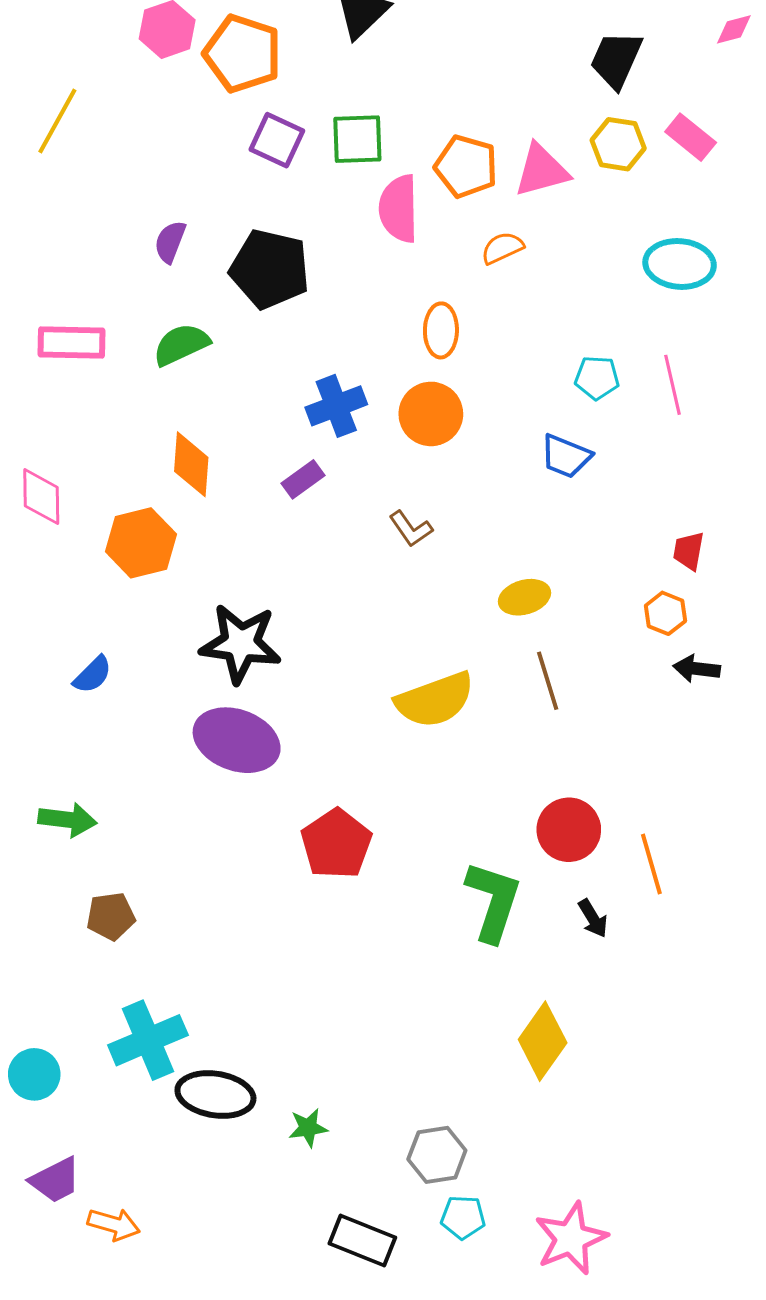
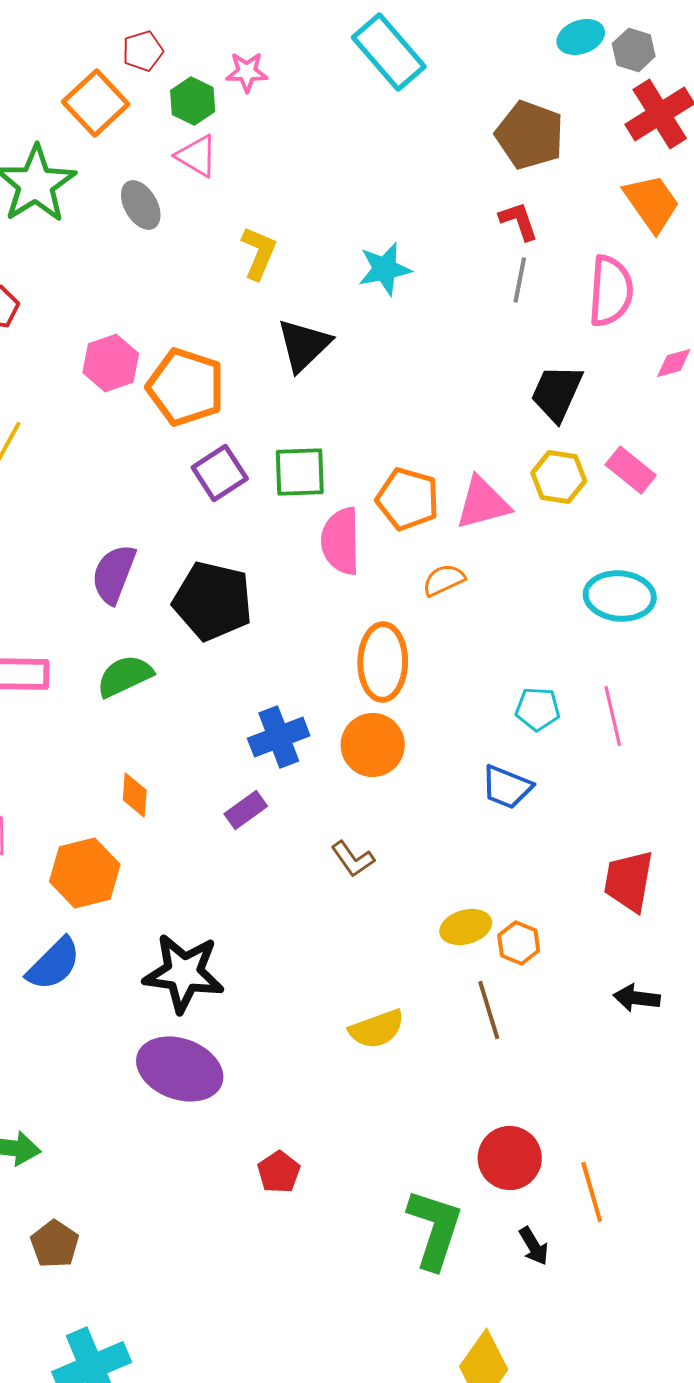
purple square: (277, 140) -> (220, 473), turned 32
purple semicircle: (170, 242) -> (114, 574), size x1.4
orange ellipse: (441, 330) -> (383, 662), size x1.4
orange diamond: (191, 464) -> (135, 795), size x0.7
red trapezoid: (689, 551) -> (629, 881), size x1.6
orange hexagon: (665, 613) -> (519, 943), moved
blue semicircle: (93, 675) -> (54, 964), moved, size x1.4
yellow semicircle: (435, 700) -> (377, 1029), size x0.7
red pentagon: (336, 844) -> (279, 1172), size x0.6
brown pentagon: (111, 916) -> (55, 1244), turned -30

